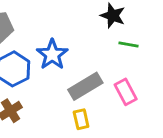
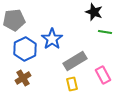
pink rectangle: (126, 92) -> (103, 75), moved

